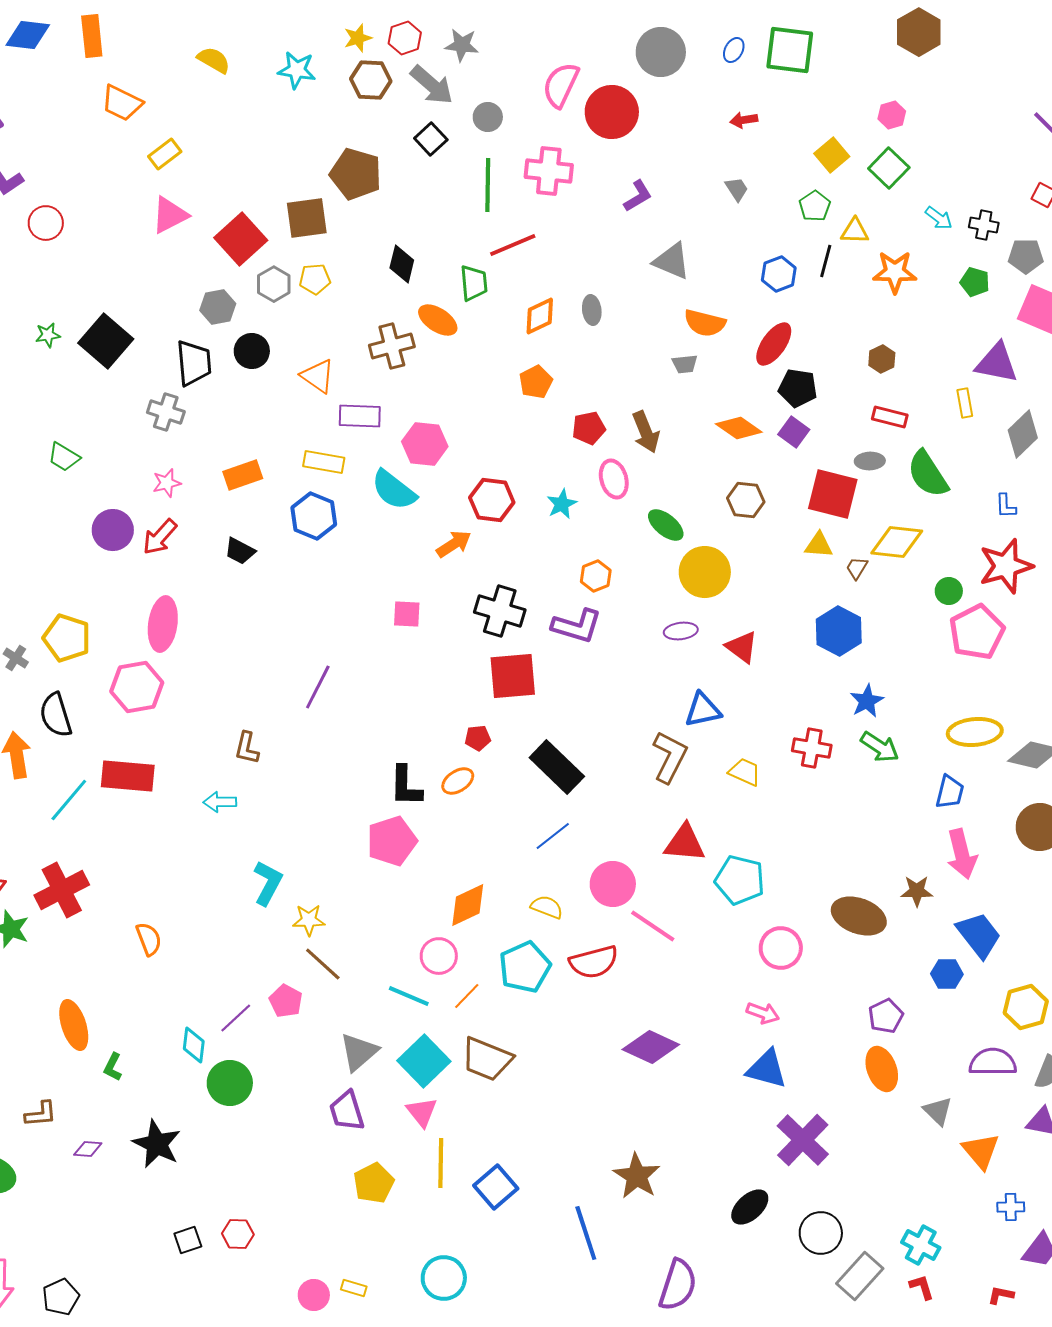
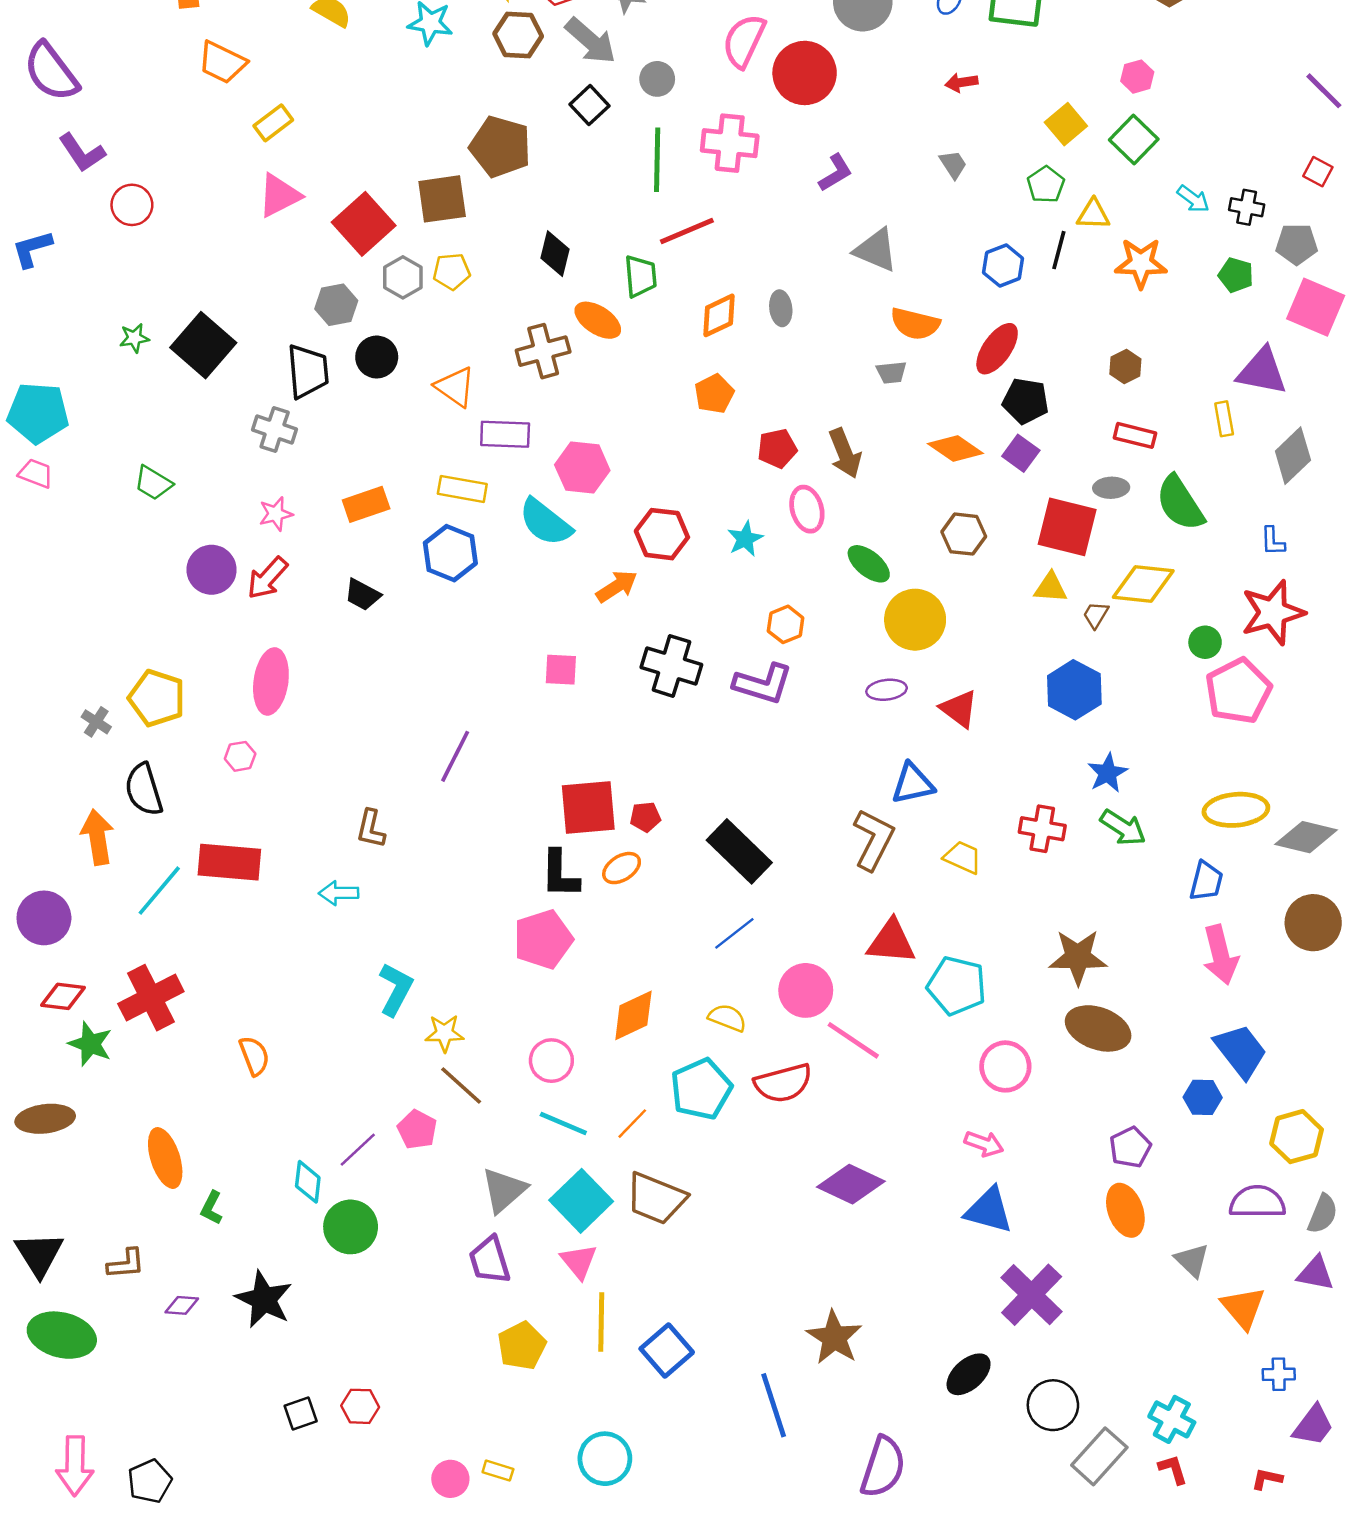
red square: (513, 676) -> (588, 807), moved
pink hexagon: (137, 687) -> (240, 756), size x0.5
brown star: (917, 891) -> (1078, 957), moved, size x1.5
pink circle: (439, 956) -> (551, 1061), moved

